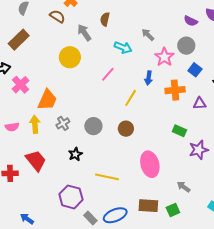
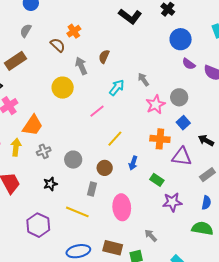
purple semicircle: (191, 21) -> (189, 64), moved
cyan arrow: (123, 47) -> (117, 88), turned -84
blue arrow: (149, 78) -> (133, 163), moved
purple triangle: (200, 103) -> (182, 157), size x1.5
gray rectangle: (90, 218) -> (92, 189), moved, turned 48

